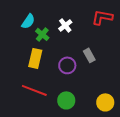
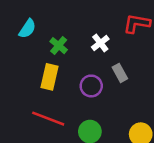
cyan semicircle: (28, 21) -> (27, 29), moved
white cross: (65, 25) -> (100, 43), moved

